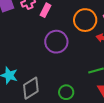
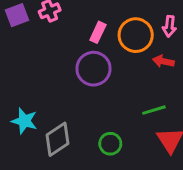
pink rectangle: (46, 10) -> (98, 32), moved

